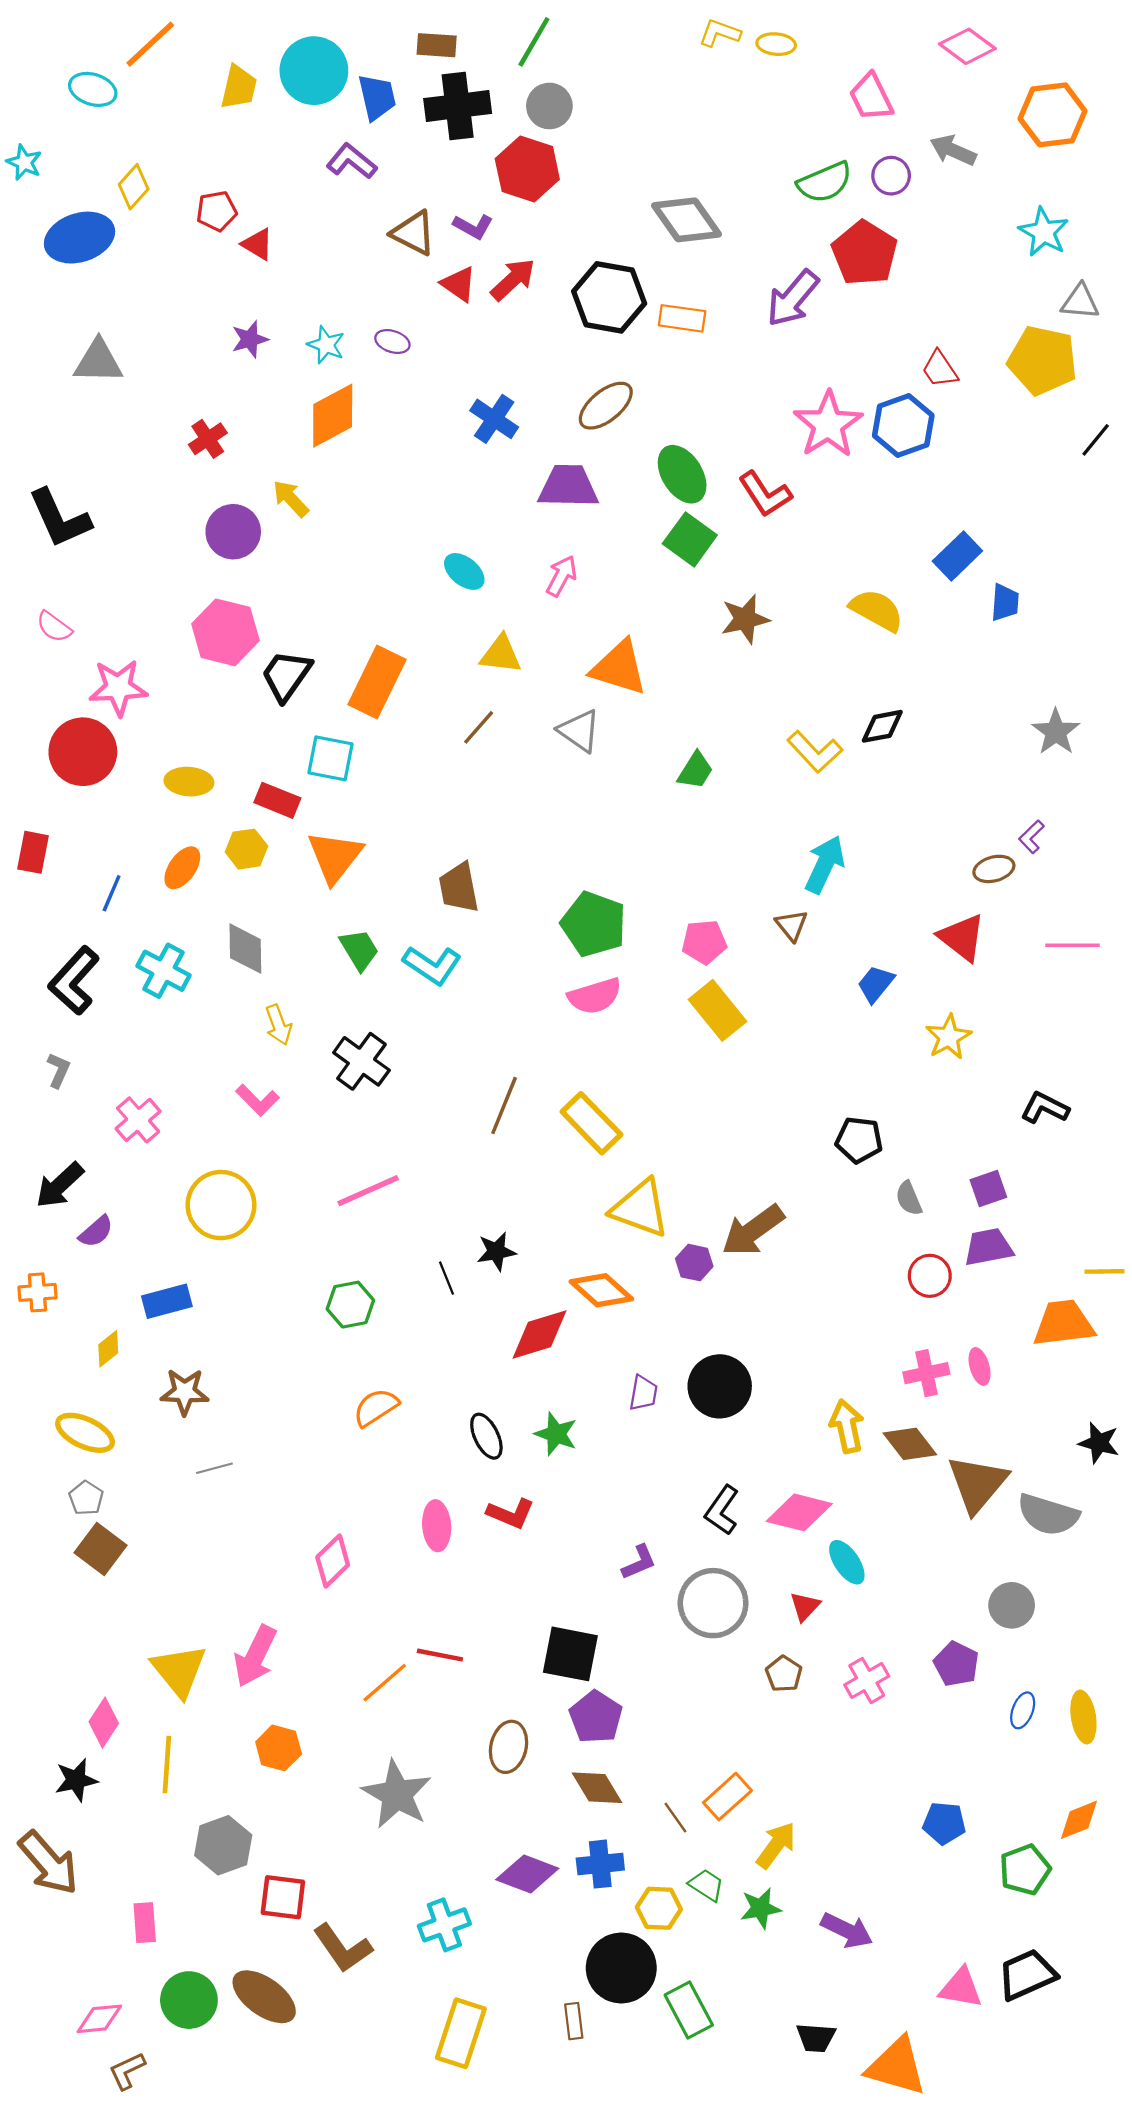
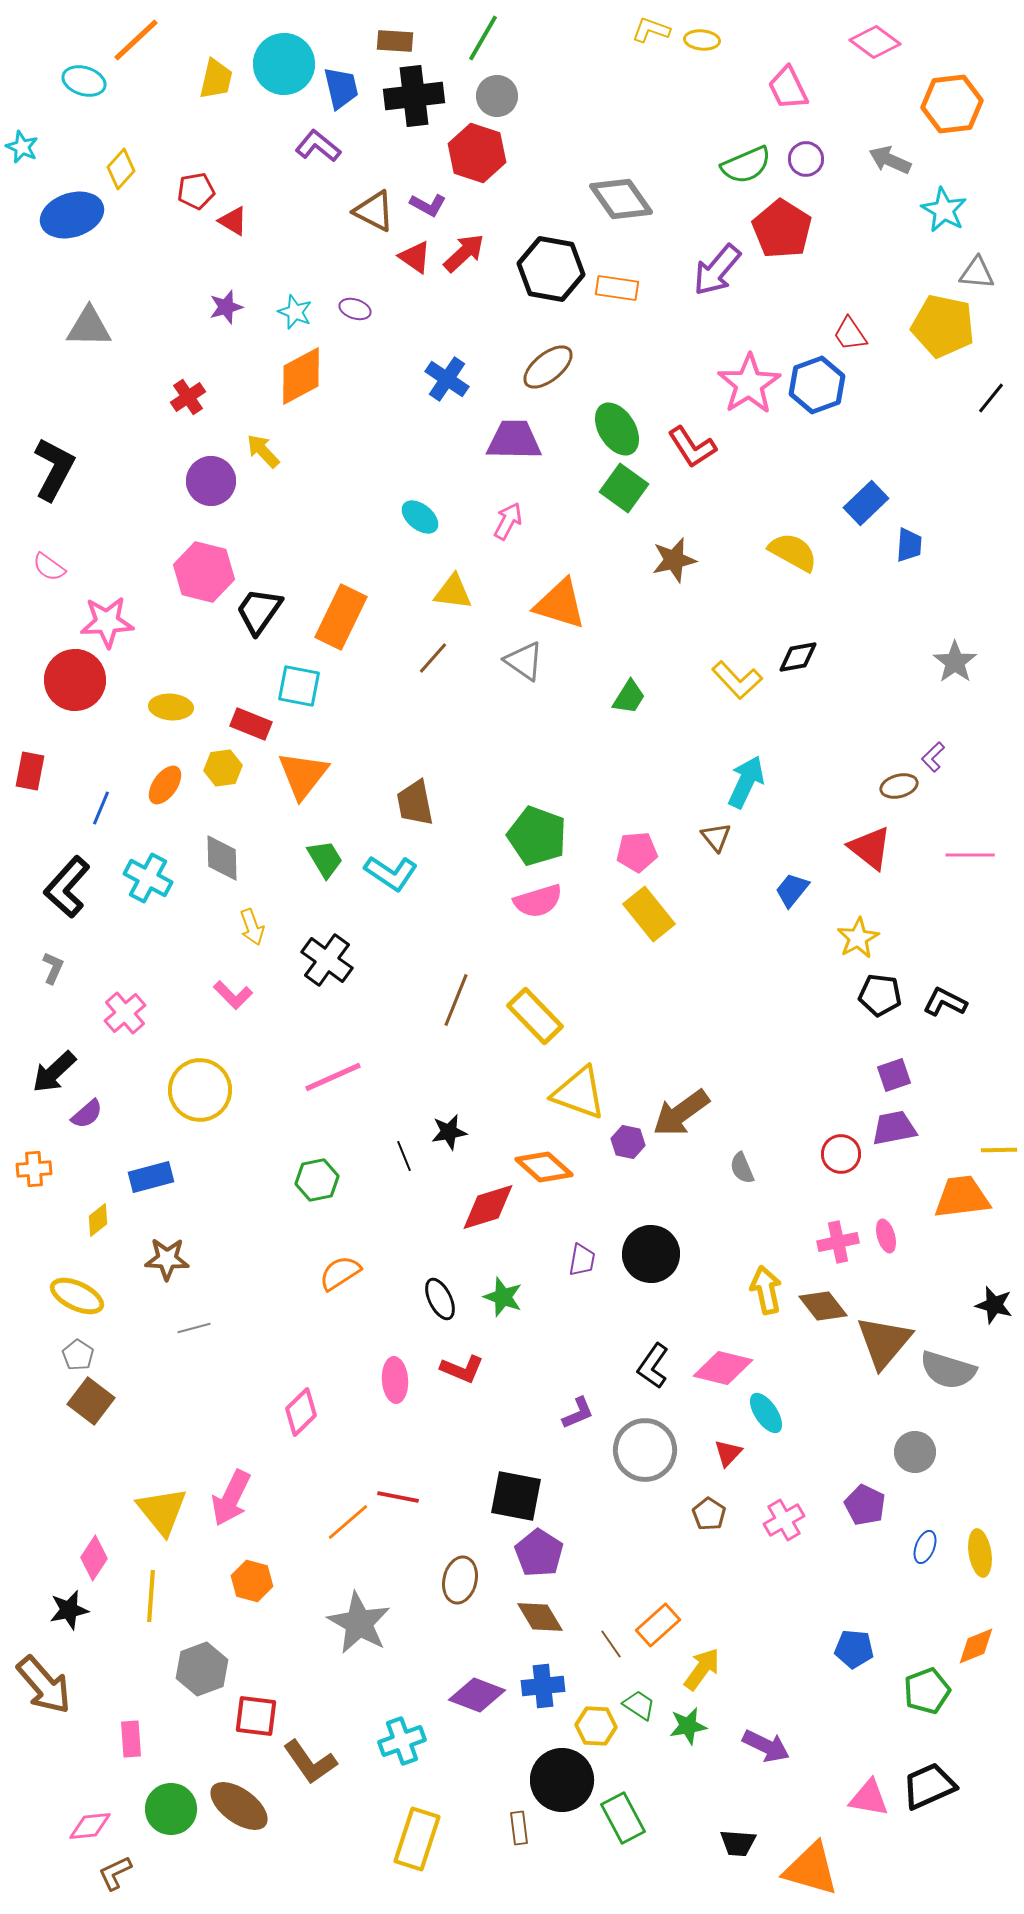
gray arrow: (953, 150) -> (890, 160), moved
black L-shape: (60, 518) -> (54, 469), turned -128
black pentagon: (859, 1140) -> (880, 995), moved
gray semicircle: (909, 1198) -> (742, 1168), moved

